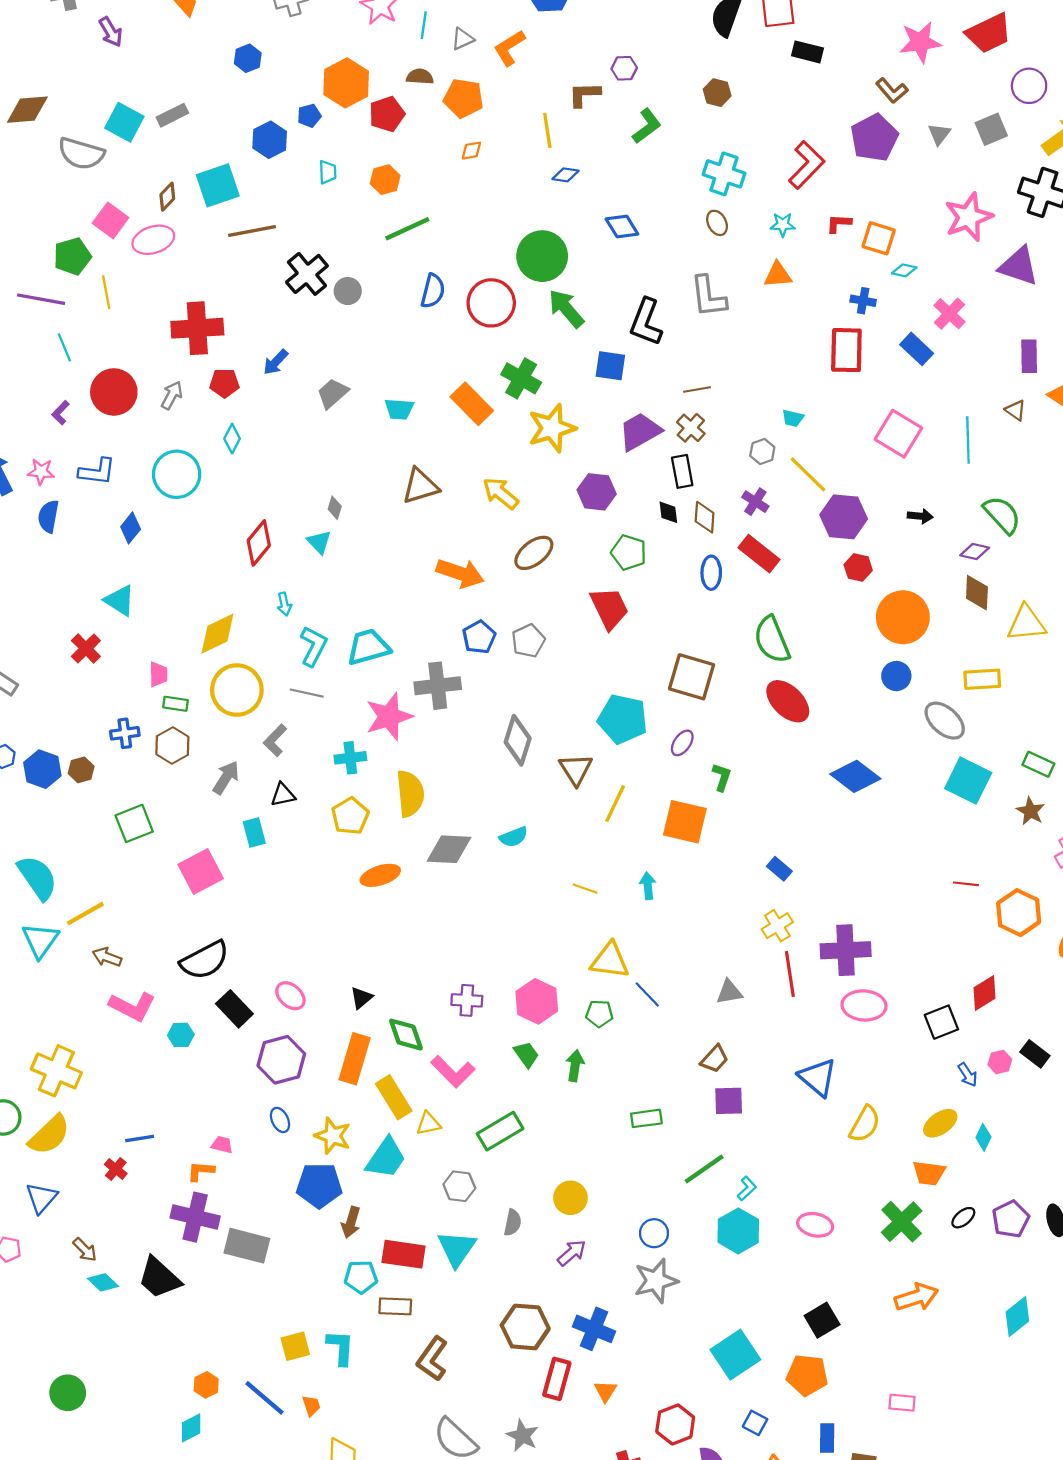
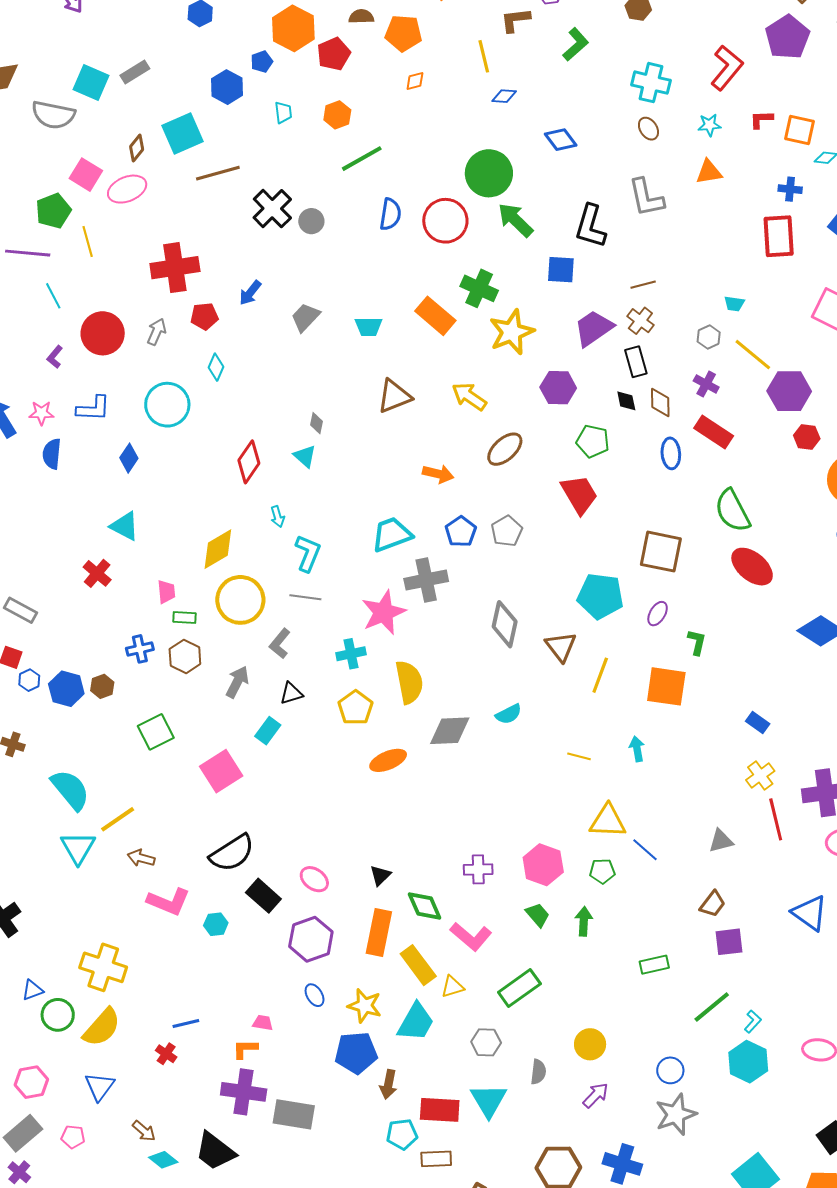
orange arrow: (460, 573) -> (438, 474), size x0.7
cyan trapezoid: (368, 647) -> (392, 534), moved
cyan rectangle: (254, 832) -> (268, 731), turned 56

